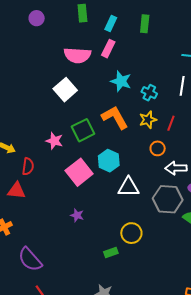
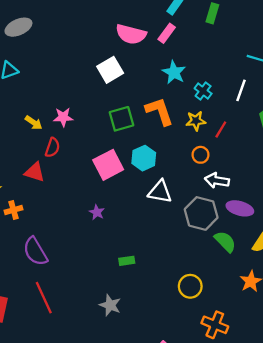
pink star: (54, 141) -> (63, 117), moved, turned -30
yellow circle: (131, 233) -> (190, 286), moved

